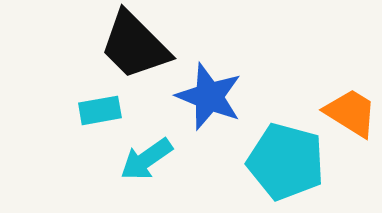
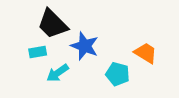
cyan pentagon: (286, 162) -> (118, 74), size x0.7

